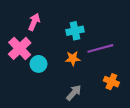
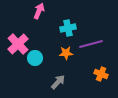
pink arrow: (34, 22) -> (39, 11), moved
gray arrow: (74, 93) -> (58, 82), moved

